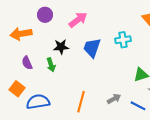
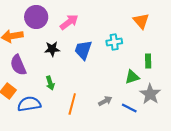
purple circle: (45, 15) -> (36, 17), size x1.5
purple semicircle: (27, 63) -> (18, 65), size x1.5
green arrow: (51, 65) -> (50, 83), moved

